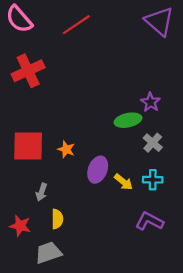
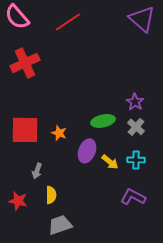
purple star: (150, 102) -> (135, 102), moved
green ellipse: (128, 120) -> (103, 121), moved
gray trapezoid: (48, 253) -> (60, 225), moved

